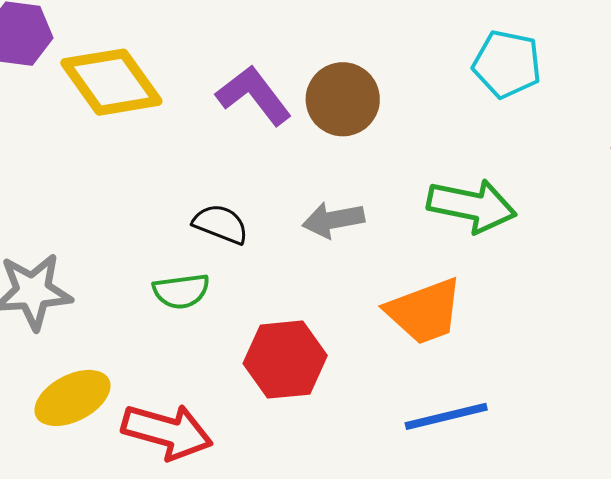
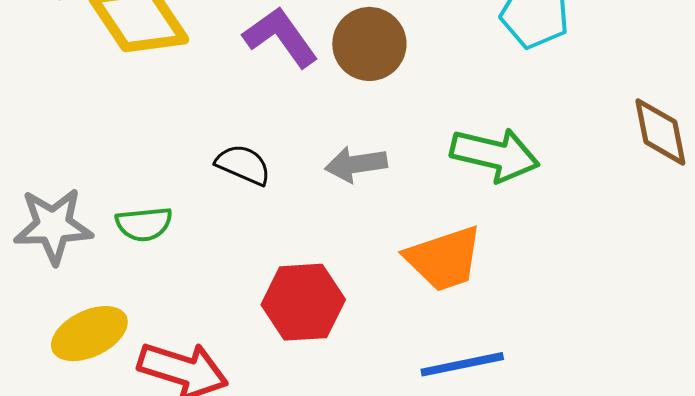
green semicircle: (181, 291) -> (144, 224), moved

